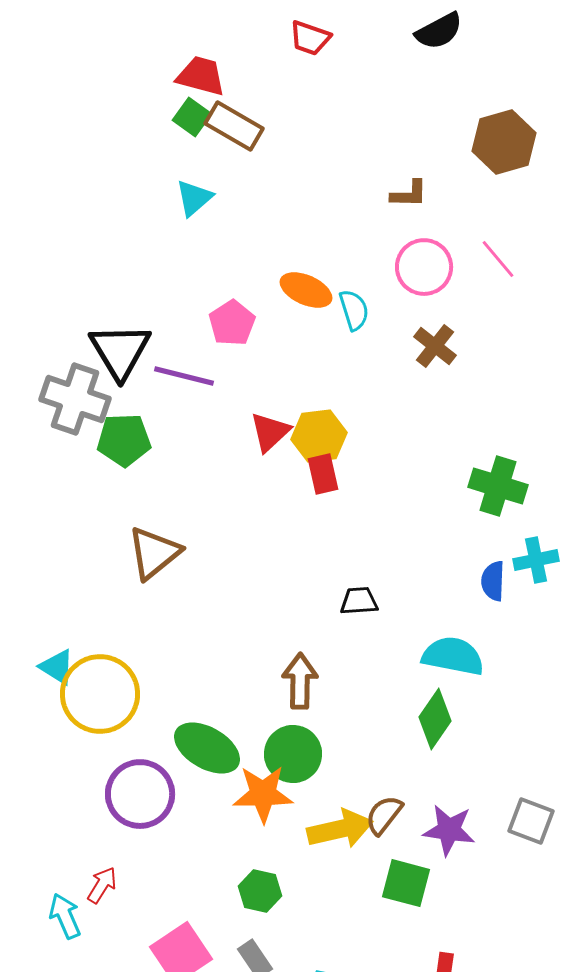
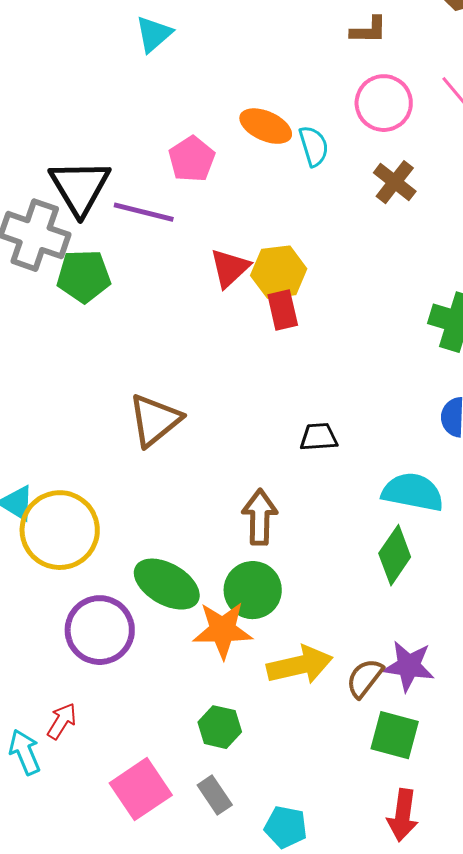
brown triangle: (154, 553) -> (155, 420), moved
brown semicircle: (384, 815) -> (365, 678), moved
green square: (406, 883) -> (395, 735), moved

